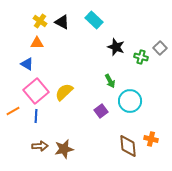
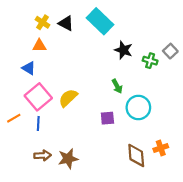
cyan rectangle: (94, 20) -> (100, 21), size x1.4
purple square: (101, 111) -> (107, 118), turned 32
orange cross: (151, 139) -> (161, 148), turned -32

